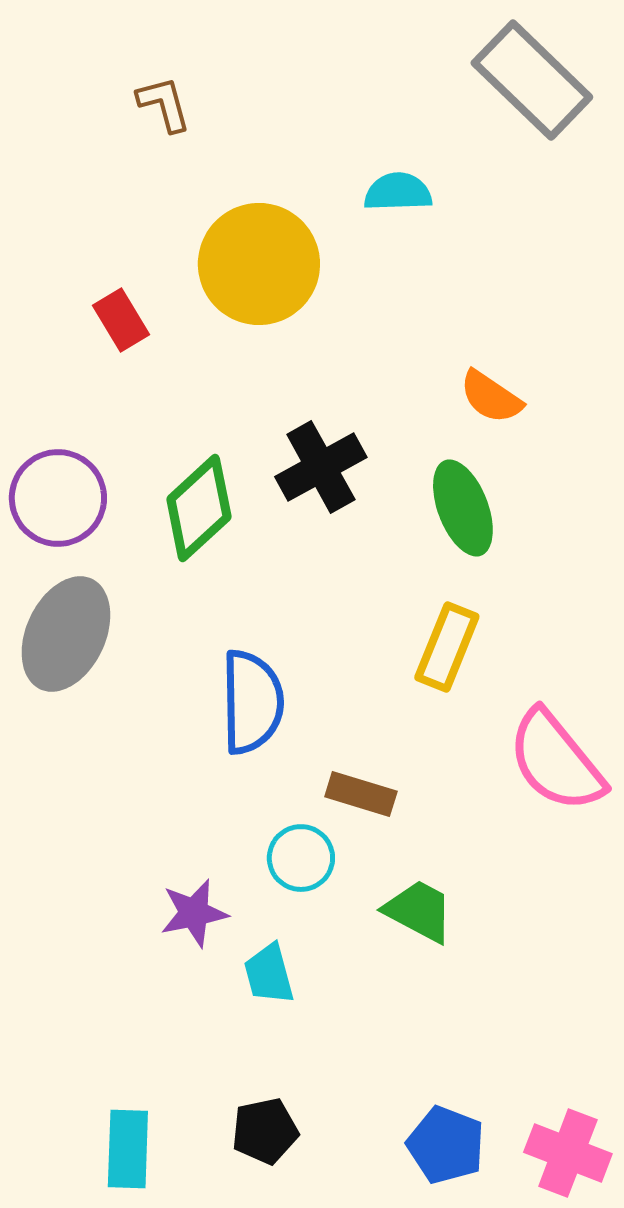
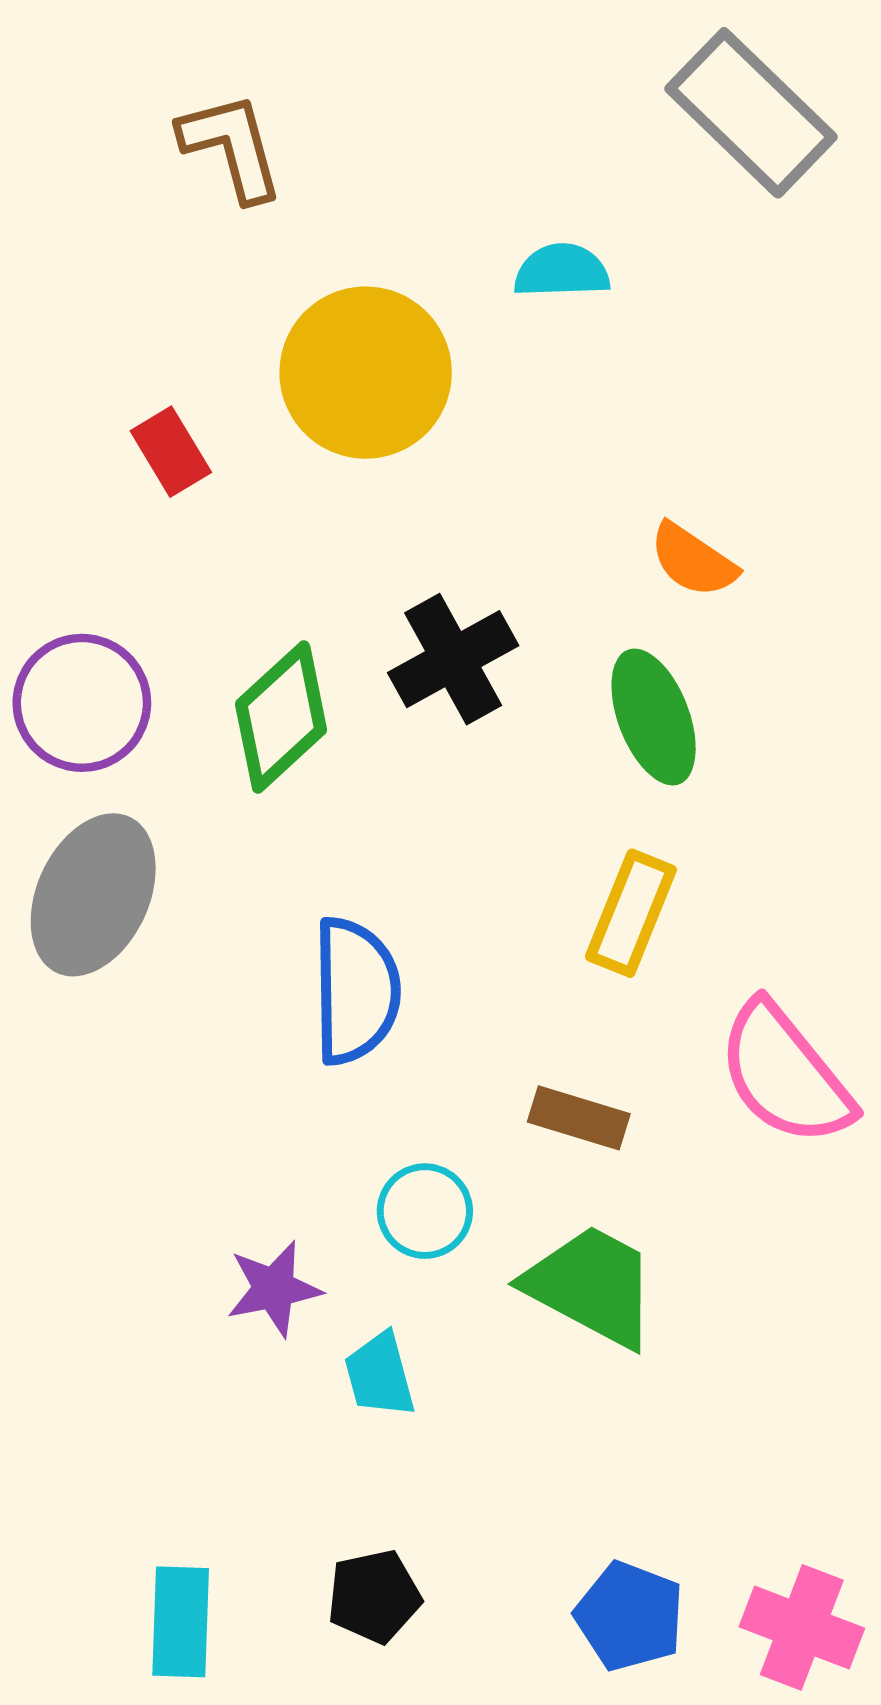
brown L-shape: (164, 104) -> (231, 147), size x1.4
brown rectangle: (361, 794) -> (579, 1118), moved
green trapezoid: (419, 911) -> (591, 1286), size x1.4

